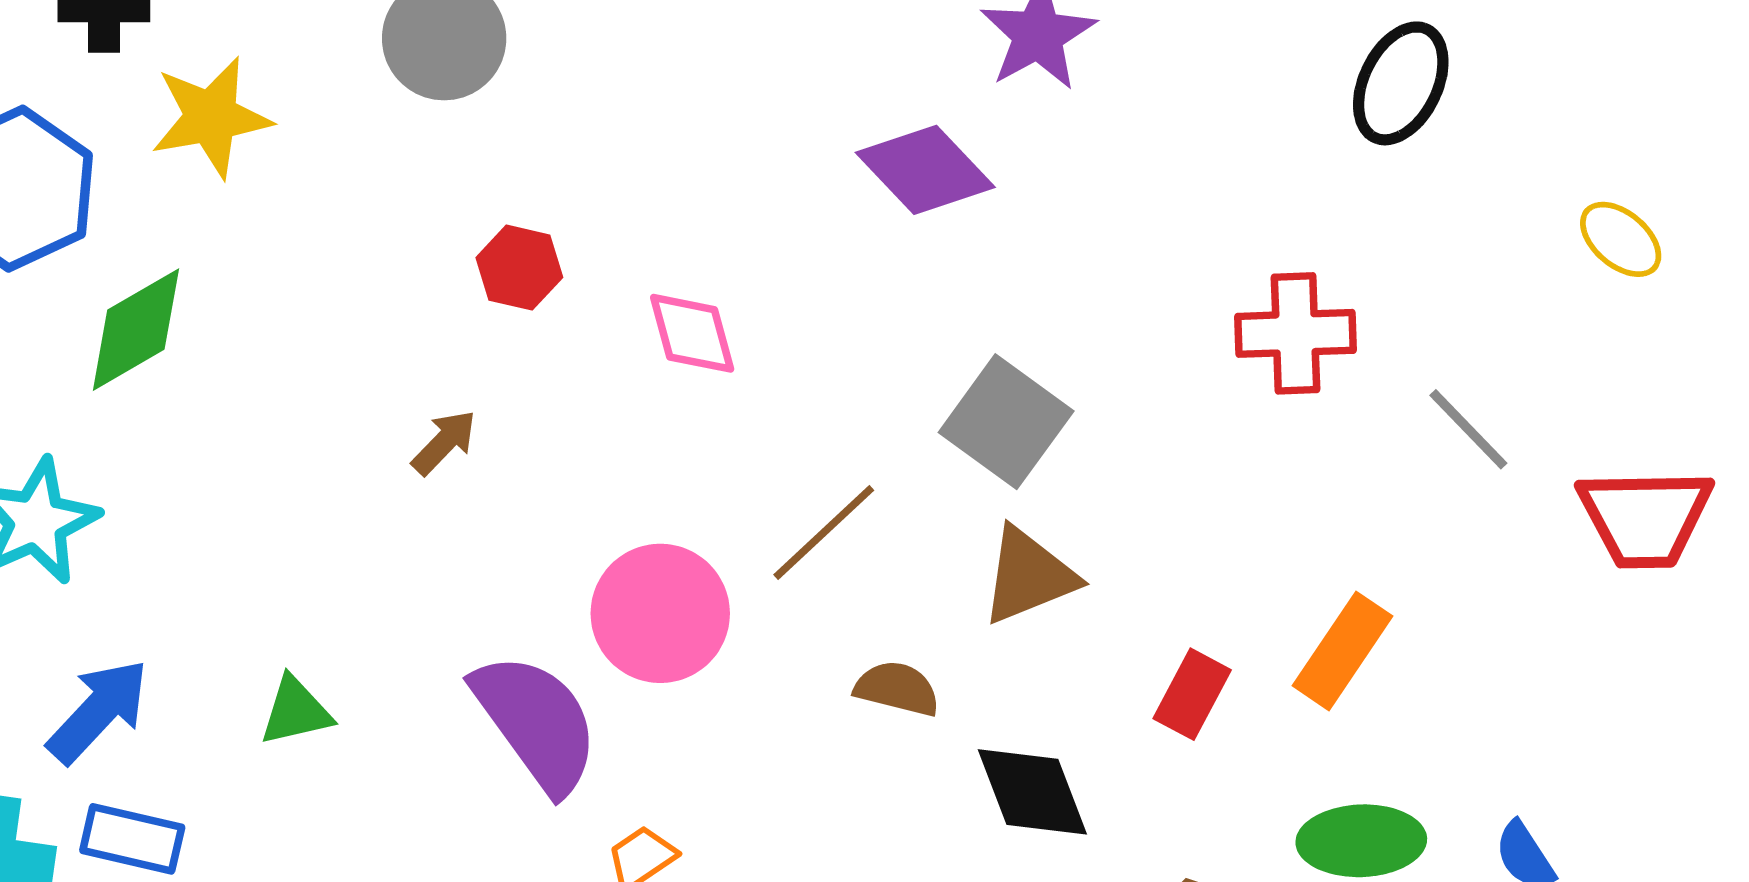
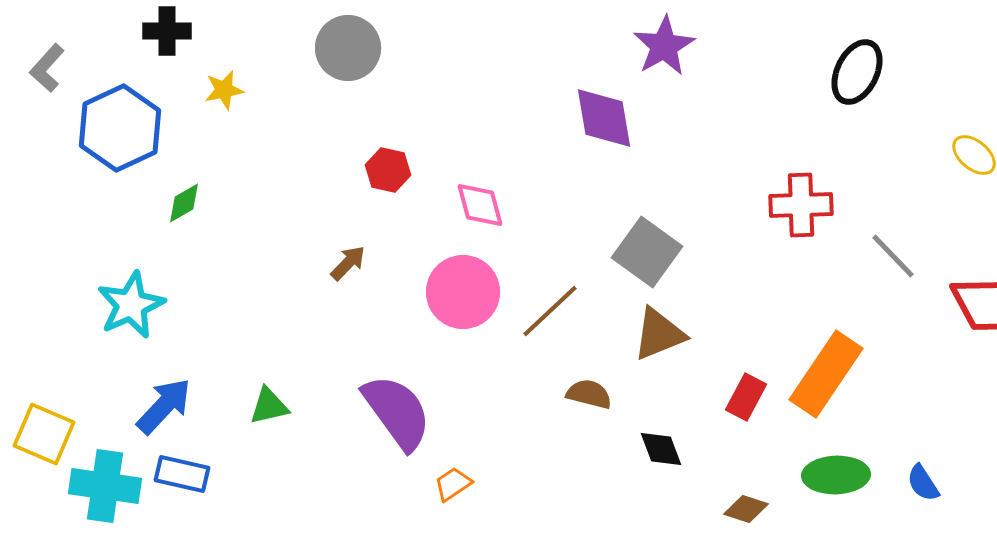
yellow star: (211, 117) -> (224, 90), size x0.6
purple diamond: (925, 170) -> (604, 118), turned 34
green diamond: (136, 330) -> (184, 203), size x0.6
pink circle: (660, 613) -> (463, 292), moved
orange rectangle: (1342, 651) -> (826, 374), size x1.4
black diamond: (1032, 792) -> (661, 449), size x0.7

